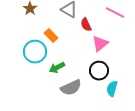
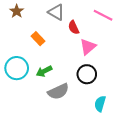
cyan circle: (35, 52) -> (17, 68), moved
cyan semicircle: (112, 89) -> (100, 104), moved

